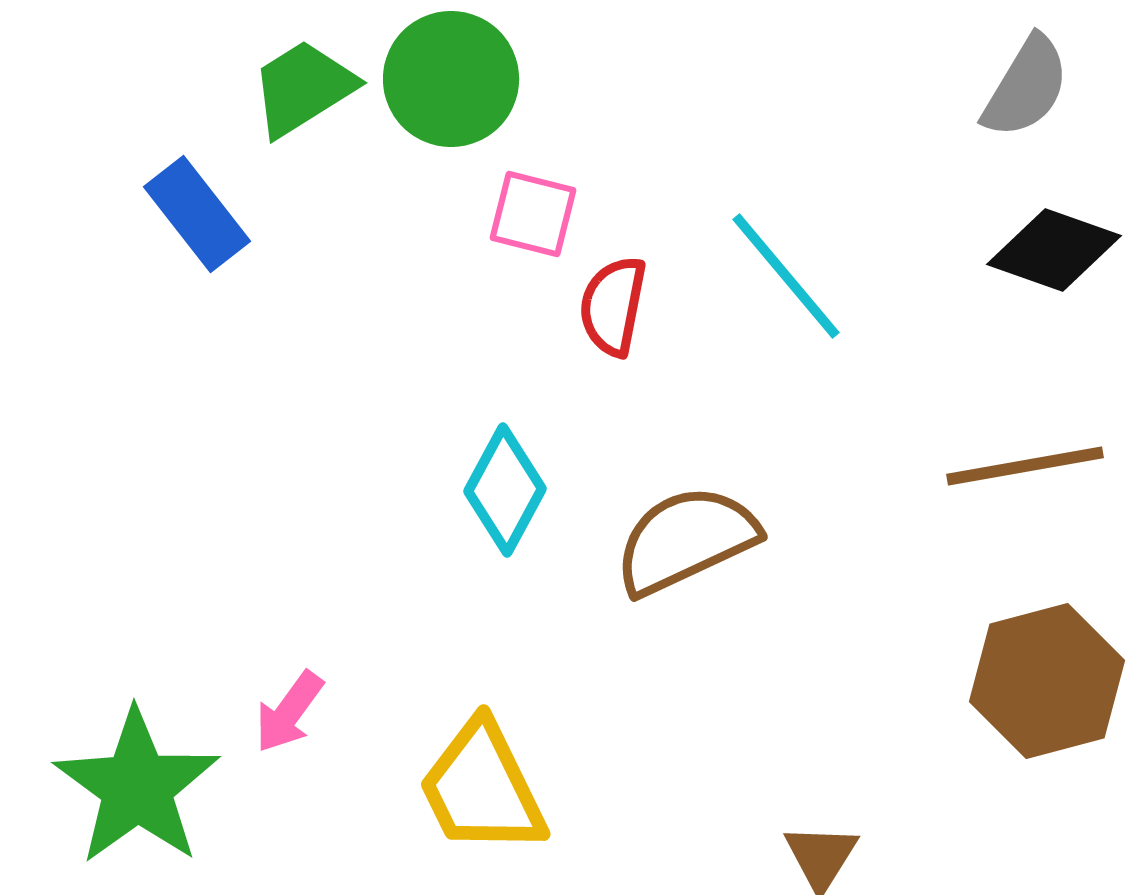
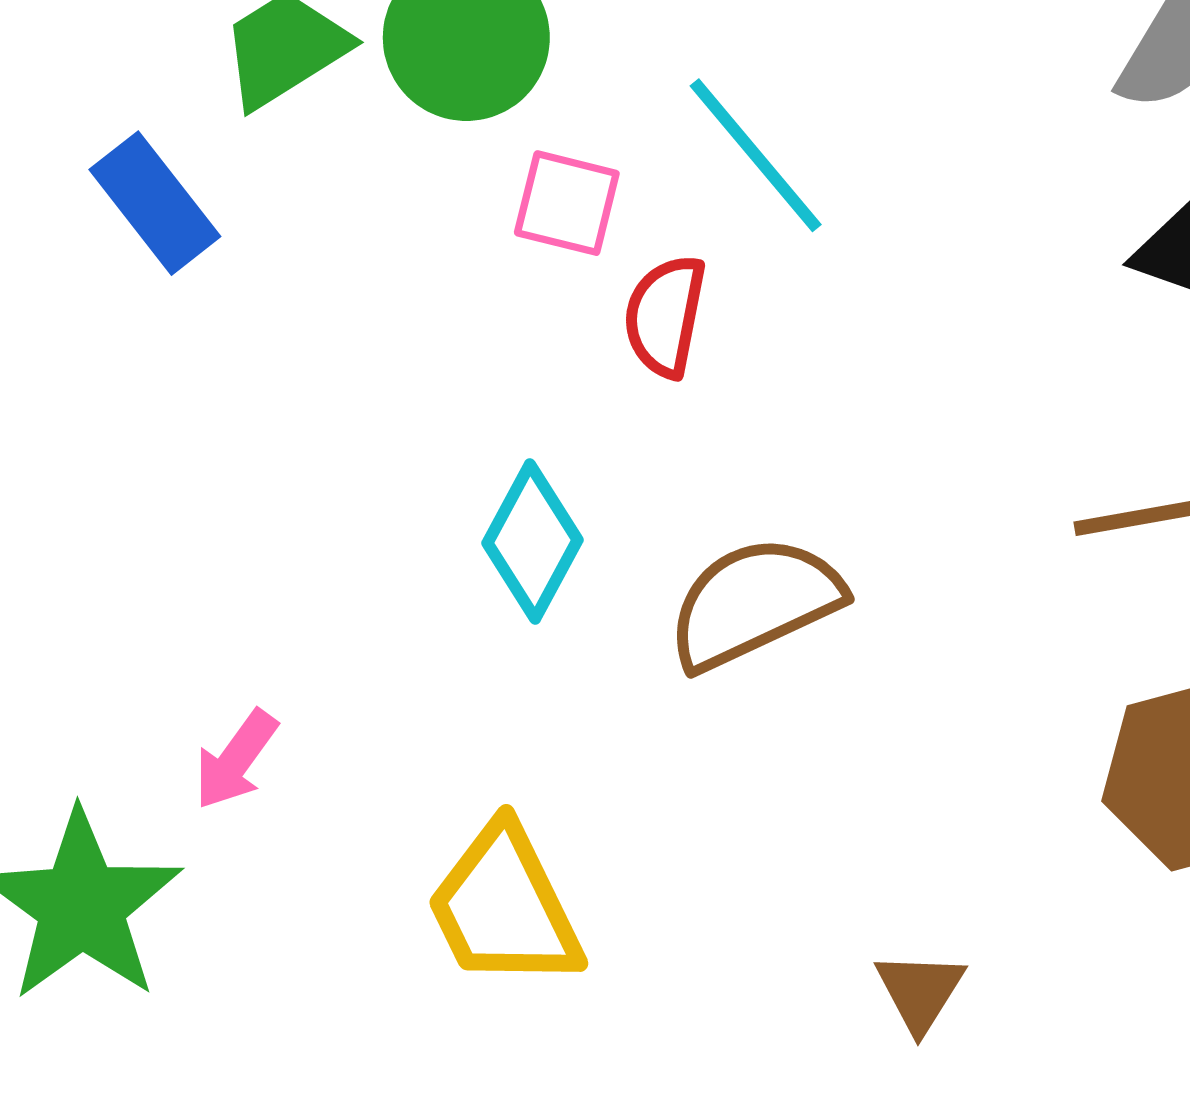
cyan line: (786, 276) -> (756, 155), moved
pink arrow: (289, 712) -> (236, 760), moved

